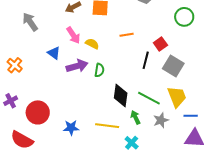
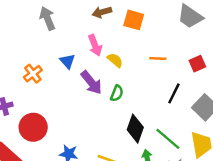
red square: (160, 44) -> (197, 64), moved
orange cross: (15, 65) -> (33, 74), moved
purple arrow: (77, 66) -> (91, 83), turned 55

